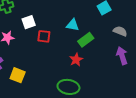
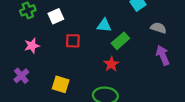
white square: (29, 22) -> (56, 16), moved
yellow square: (18, 75) -> (61, 84), moved

